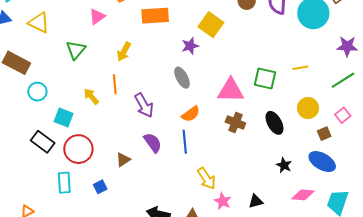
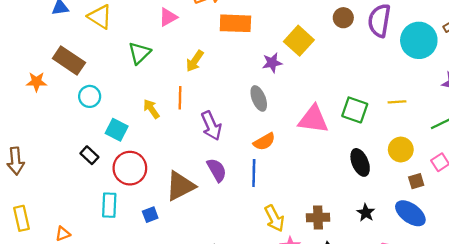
brown cross: (235, 123) -> (318, 218), moved, turned -30
black rectangle: (43, 142) -> (89, 155), size x0.7
brown triangle: (123, 160) -> (180, 186), size x1.8

